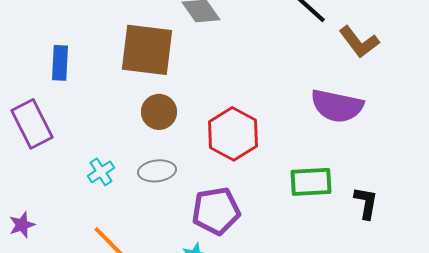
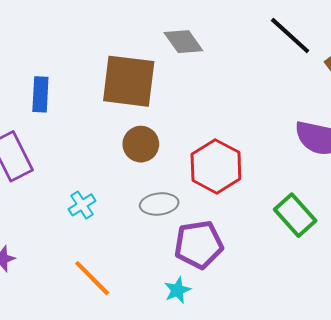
gray ellipse: (157, 171) -> (159, 204), moved
green rectangle: (311, 182) -> (295, 215), turned 51

